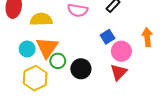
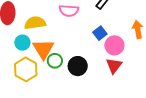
cyan circle: (27, 49) -> (22, 43), moved
yellow hexagon: (35, 78) -> (26, 69), moved

